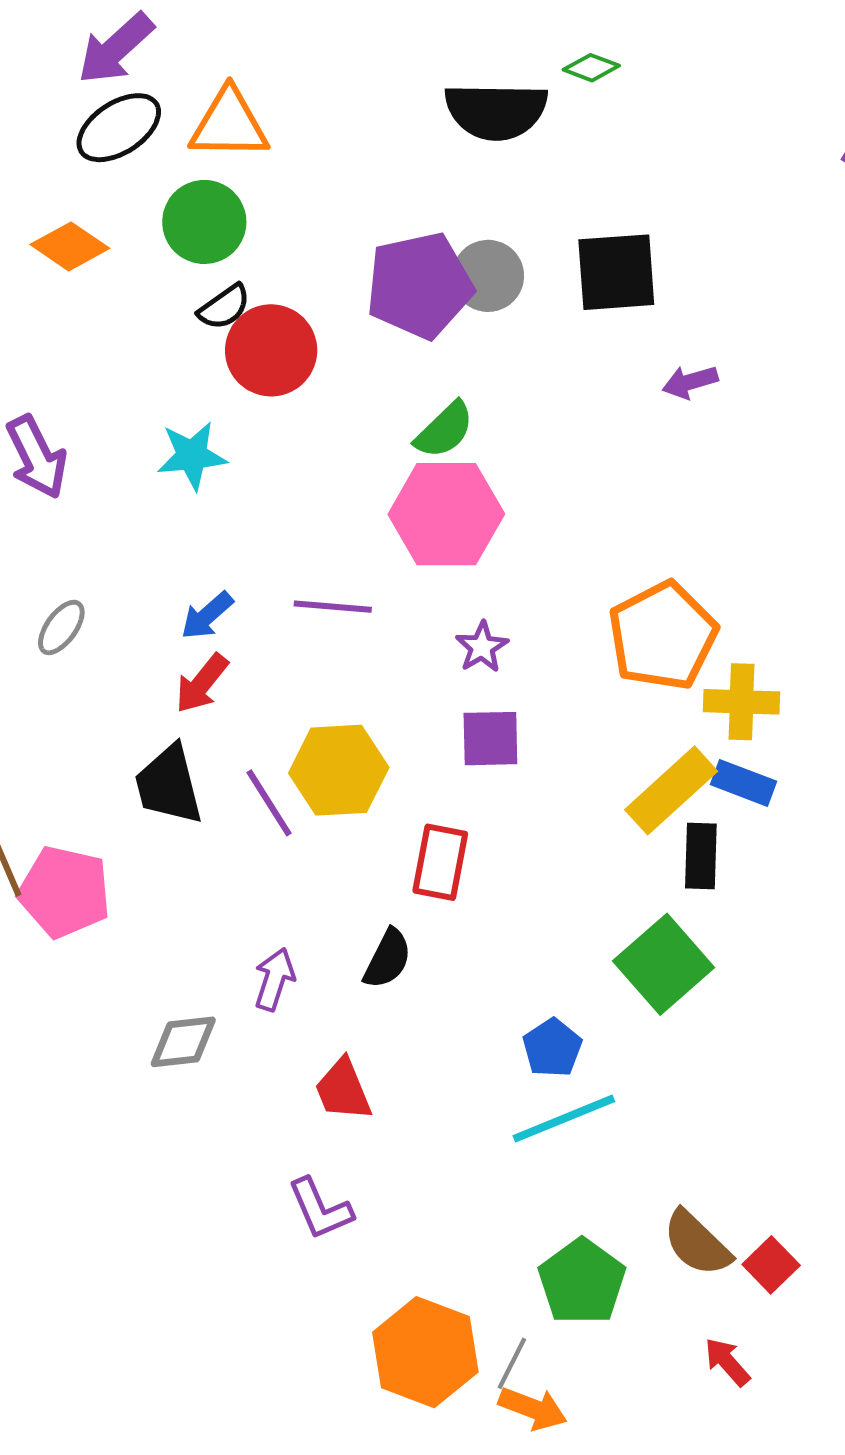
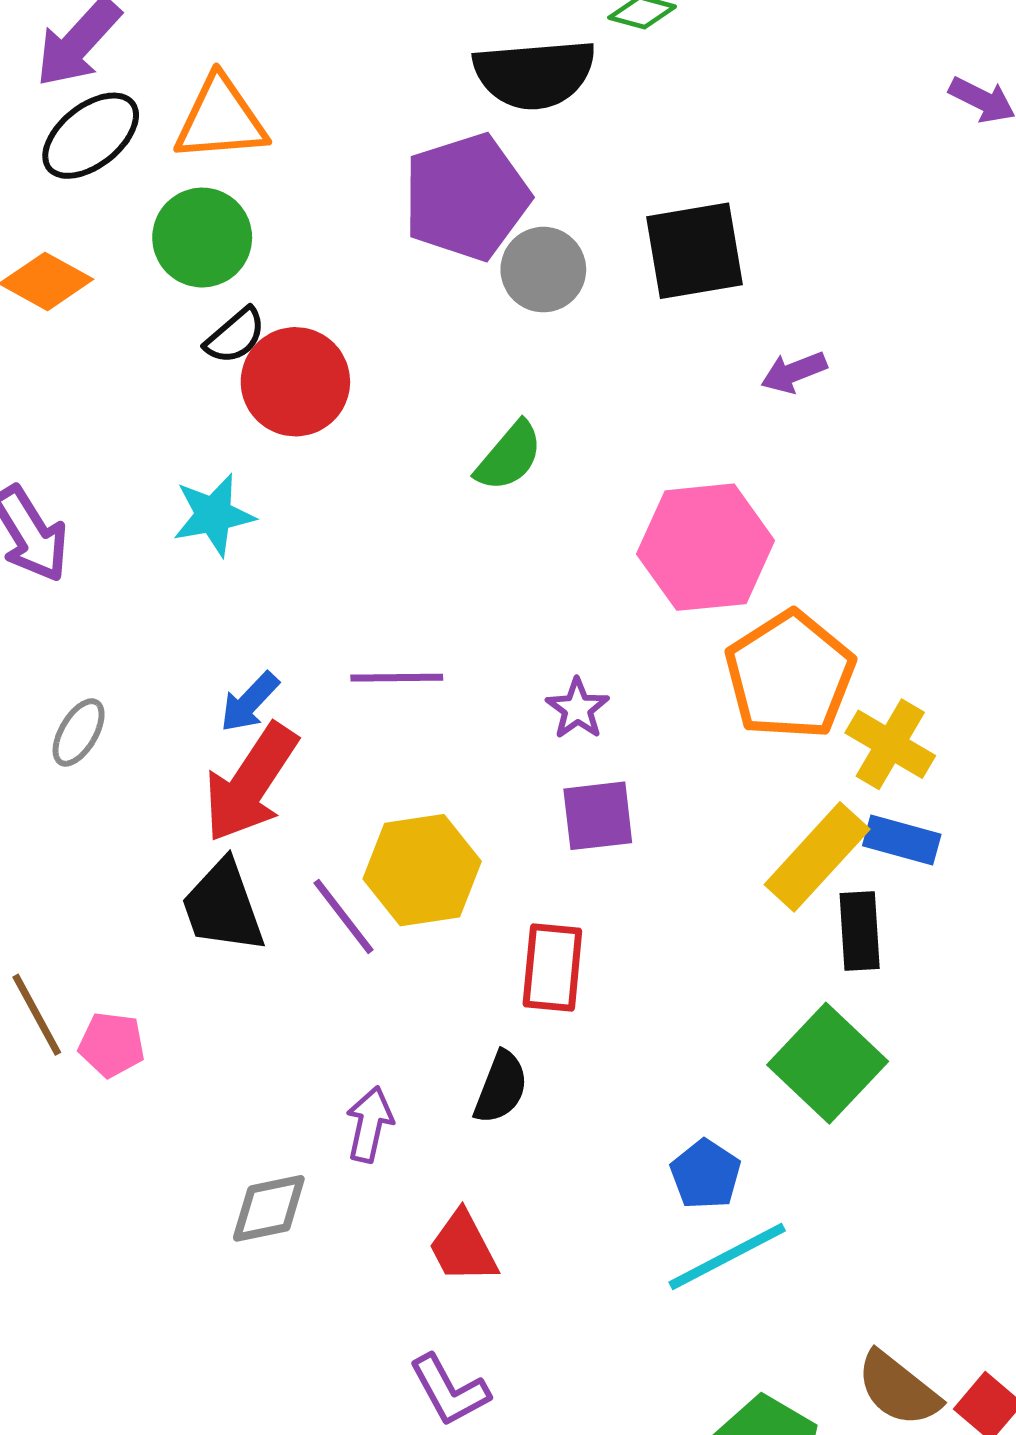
purple pentagon: (419, 286) -> (466, 197), moved
pink hexagon: (446, 514) -> (706, 547), moved
red arrow: (202, 683) -> (251, 783), size x1.6
yellow cross: (741, 702) -> (890, 744), turned 34
pink pentagon: (64, 892) -> (112, 1045), size x0.6

